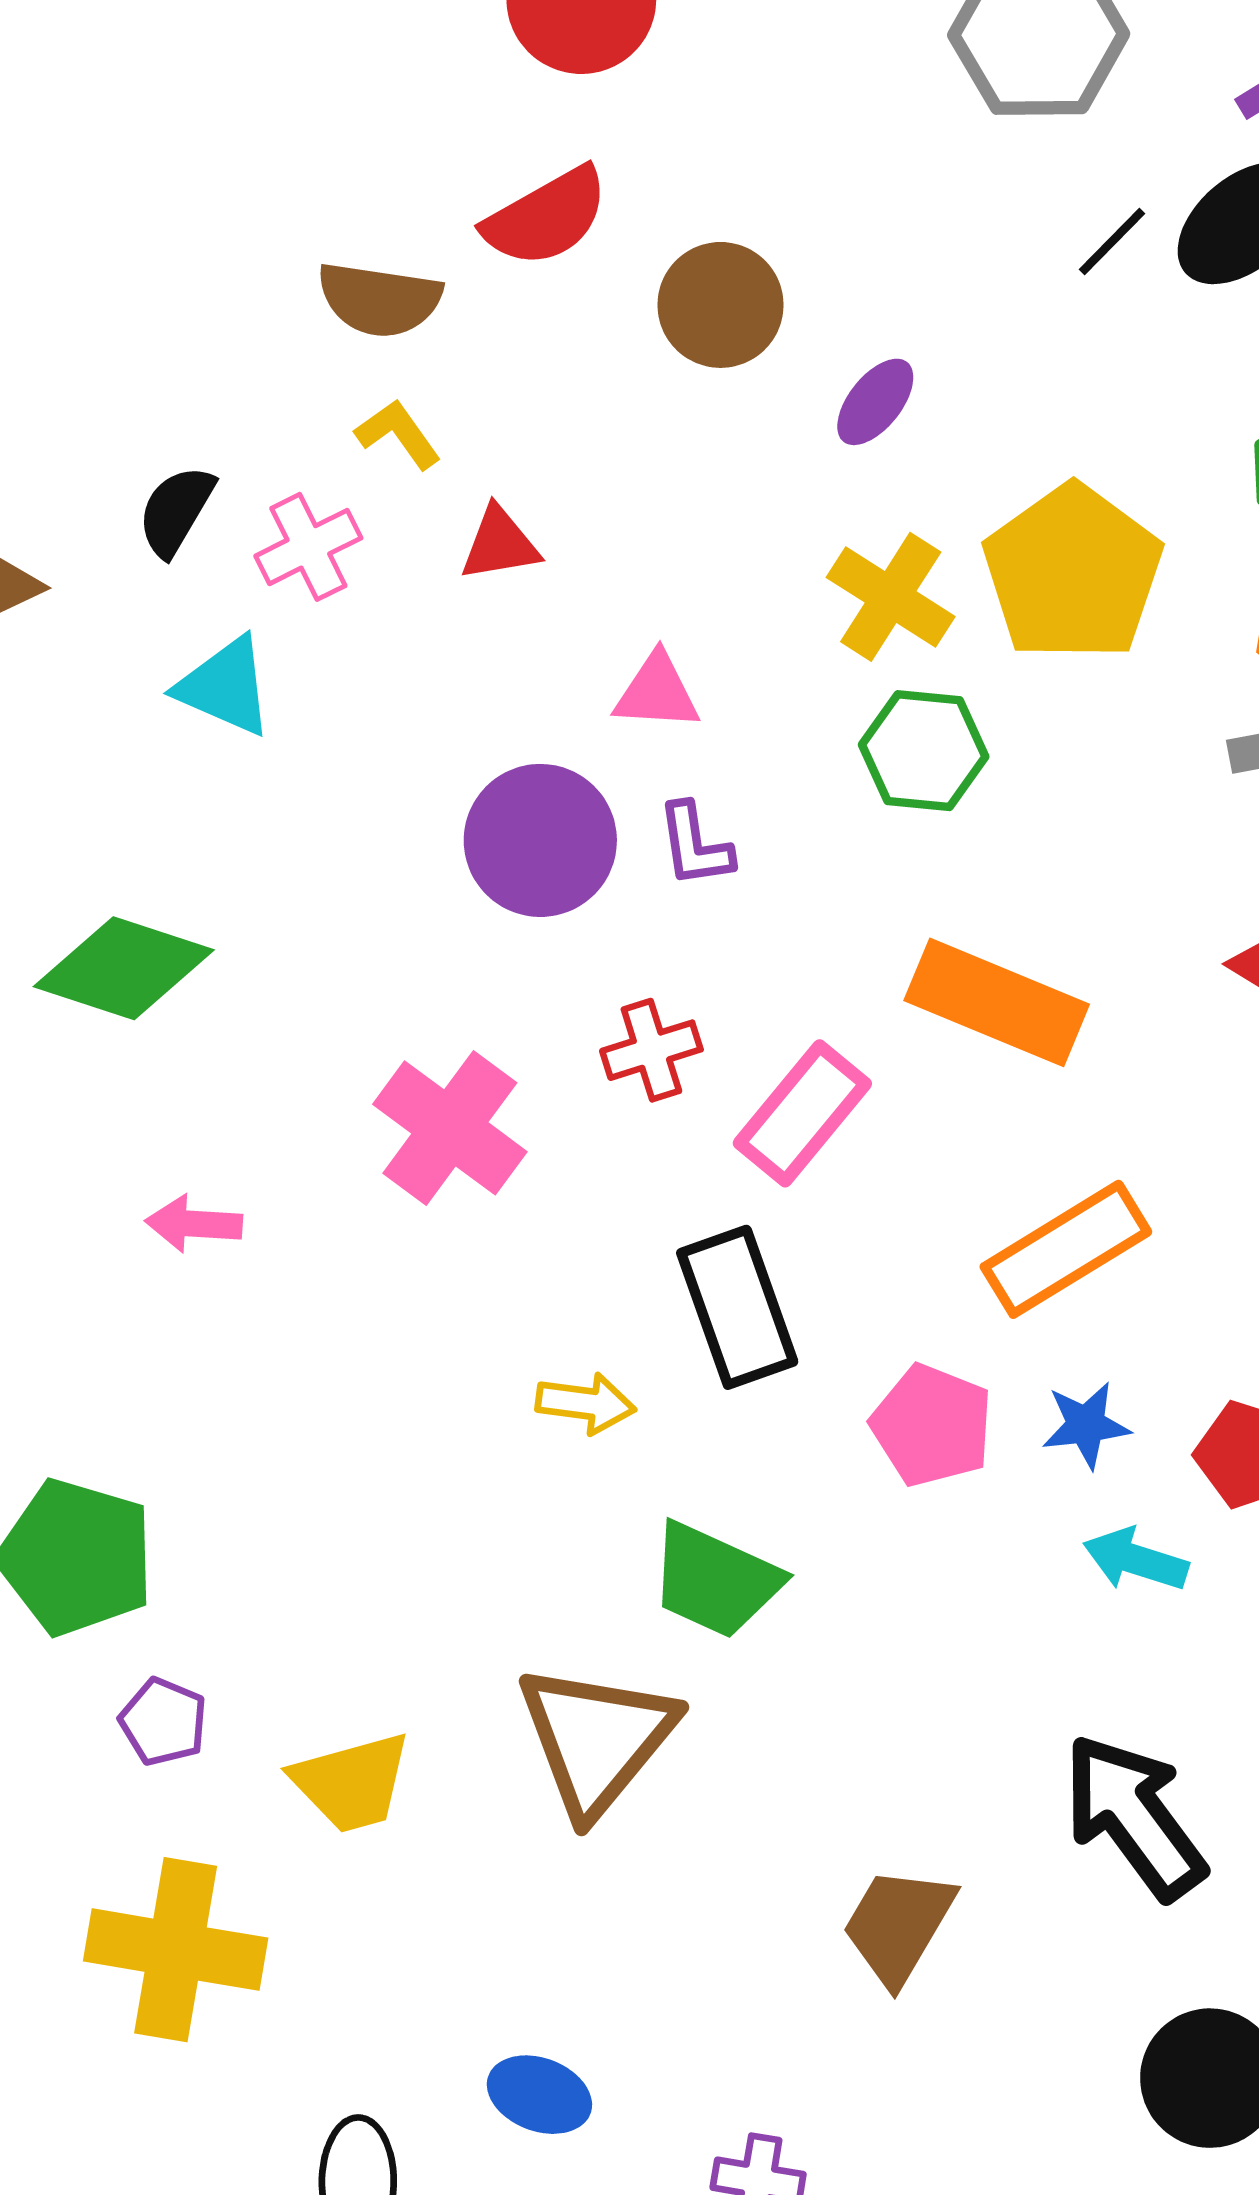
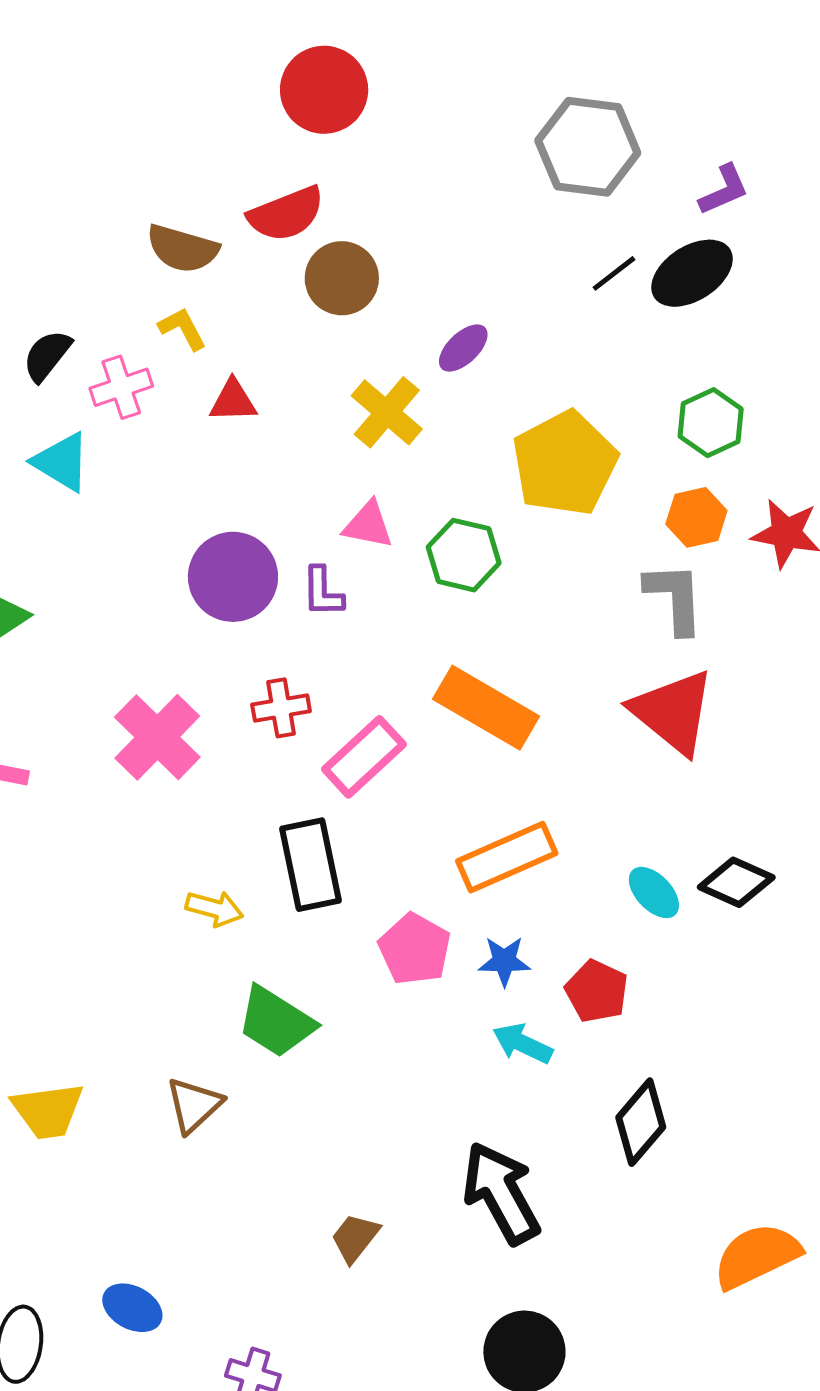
brown circle: (721, 305) -> (342, 278), moved
yellow cross: (891, 597) -> (387, 412), moved
pink triangle: (657, 692) -> (368, 525), moved
brown triangle: (596, 1739) -> (194, 1105), size x0.6
brown trapezoid: (898, 1925) -> (355, 1238), size x0.7

